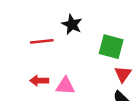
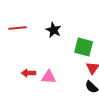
red line: (42, 41) -> (18, 28), moved

